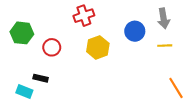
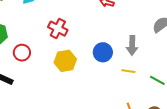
red cross: (84, 16) -> (58, 29), turned 36

